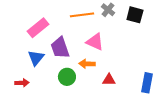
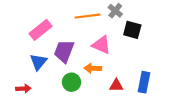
black square: (135, 15) -> (132, 30), moved
purple trapezoid: (60, 48) -> (64, 51), turned 40
blue rectangle: (147, 83) -> (144, 82), moved

